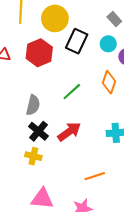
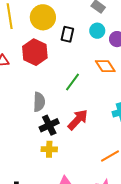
black rectangle: (77, 41) -> (67, 34), size x0.7
orange diamond: (109, 82) -> (105, 66), turned -40
black cross: (38, 131) -> (49, 125), turned 36

